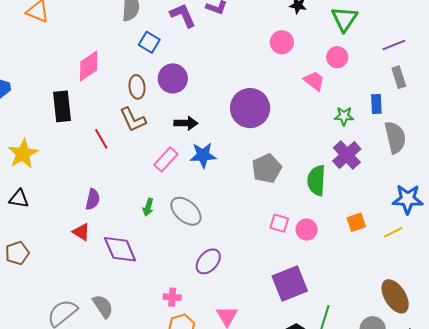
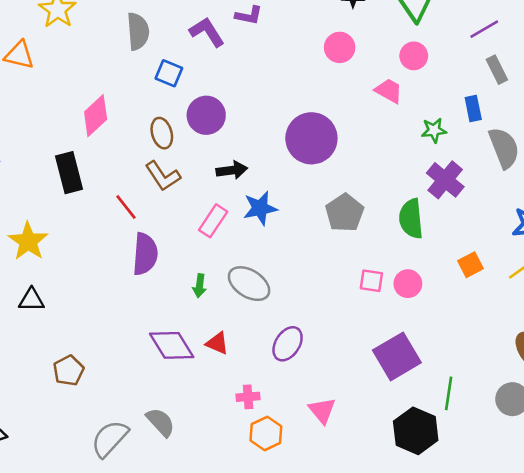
purple semicircle: (93, 199) -> (145, 254), moved, size x1.5
red triangle: (81, 232) -> (217, 343), moved
brown pentagon: (17, 253) -> (69, 371), moved

